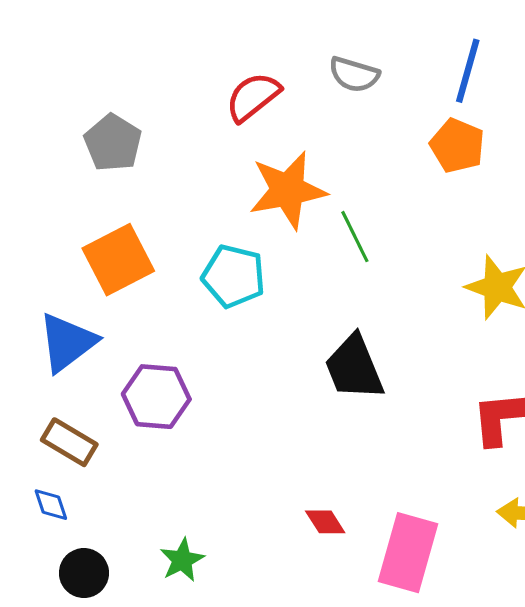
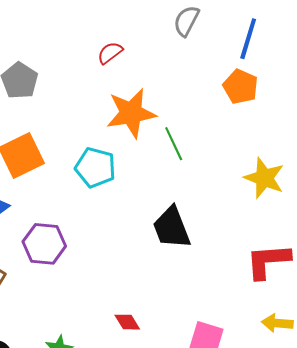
gray semicircle: (354, 75) -> (186, 21), moved, turned 100
red semicircle: (253, 97) -> (110, 53), size x0.7
red diamond: (325, 522) -> (127, 322), moved

